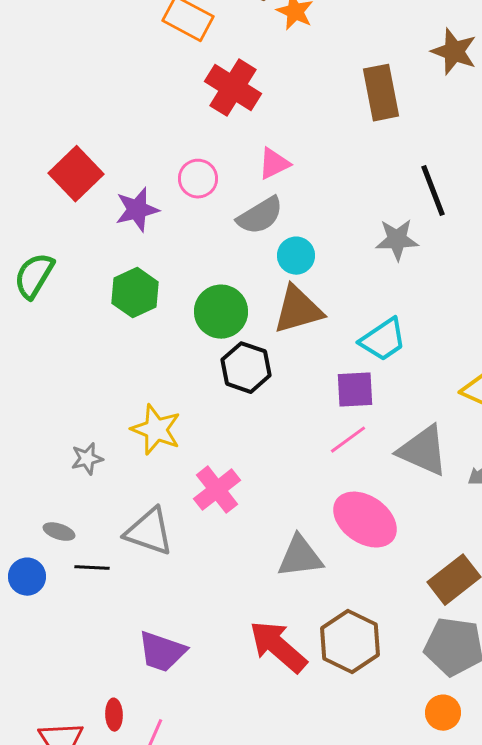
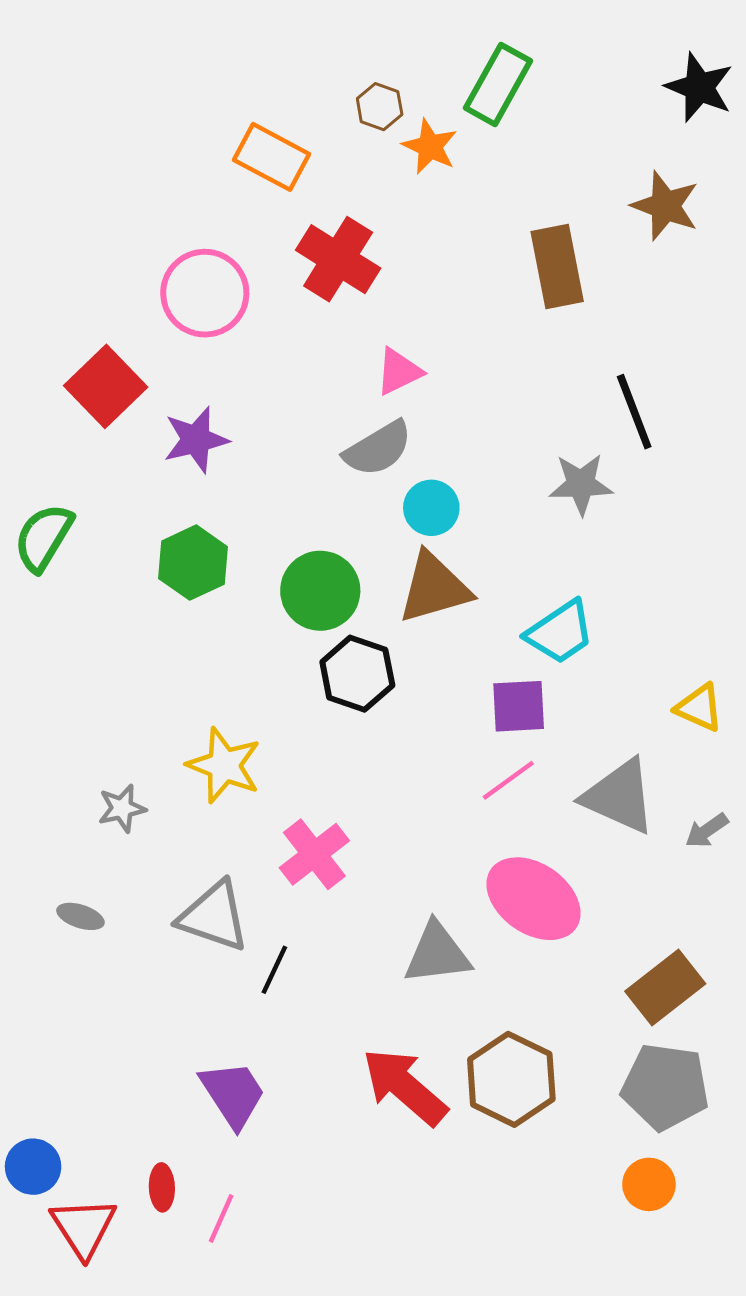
pink circle: (198, 179) -> (205, 293), moved, size x1.5
black line: (92, 568) -> (274, 970), moved, turned -68
blue circle: (27, 577) -> (33, 1167), moved
purple trapezoid: (162, 652) -> (233, 1094), turned -142

